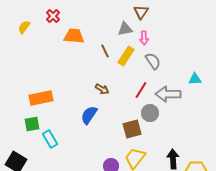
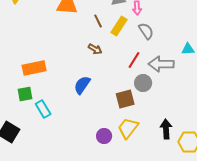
brown arrow: (102, 89) -> (95, 49), moved

